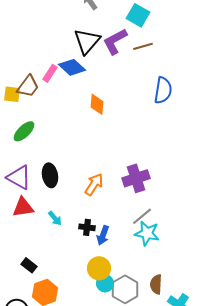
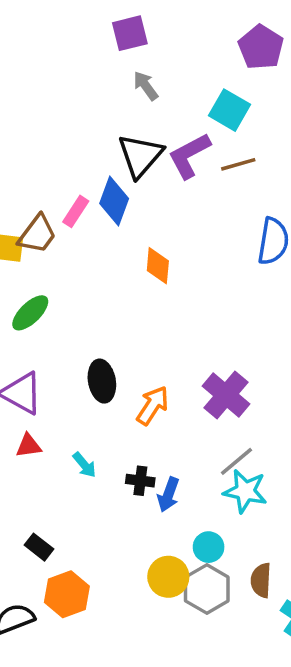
blue diamond: (72, 67) -> (114, 201), turned 68
black ellipse: (50, 175) -> (102, 381), moved
purple cross: (136, 178) -> (226, 395), turned -32
red triangle: (23, 207) -> (29, 446), size x0.7
yellow circle: (99, 268) -> (168, 577), moved
cyan circle: (105, 283) -> (209, 547), moved

